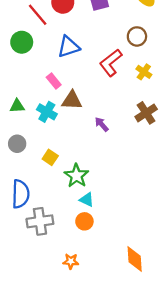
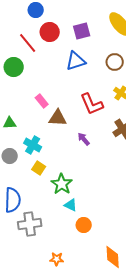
blue triangle: (68, 47) -> (76, 61), moved
red L-shape: (111, 63) -> (92, 104), moved, turned -75
cyan cross: (47, 112) -> (33, 145), moved
orange circle: (84, 221) -> (84, 225), moved

